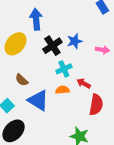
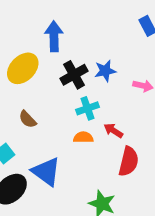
blue triangle: (38, 100) -> (46, 172), moved

